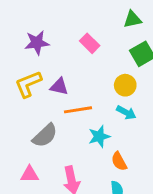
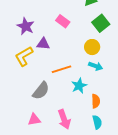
purple star: (37, 43) -> (26, 26), turned -30
purple triangle: (59, 87) -> (43, 44), moved
orange semicircle: (119, 161) -> (96, 101), turned -144

